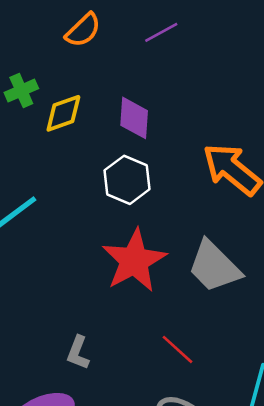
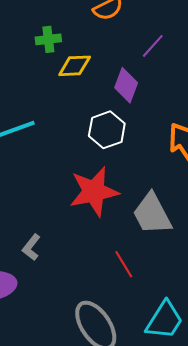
purple line: (161, 32) -> (153, 46), moved, turned -36
red line: (177, 349) -> (124, 264), moved

